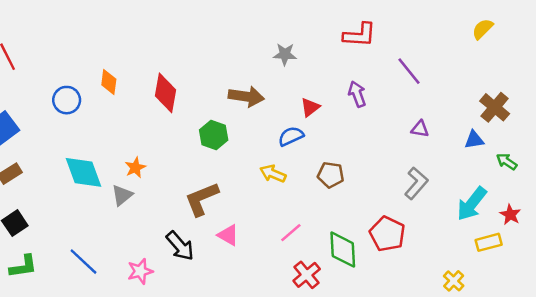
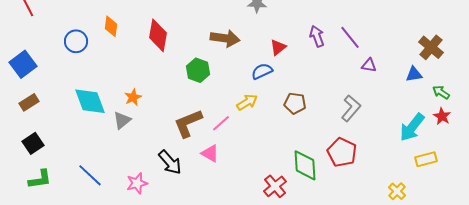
purple line: (409, 71) -> (350, 37), moved
yellow arrow: (273, 174) -> (247, 102), turned 125
gray L-shape: (416, 183) -> (351, 108), moved
red star: (510, 215) -> (442, 116), moved
pink line: (291, 233) -> (221, 123), moved

